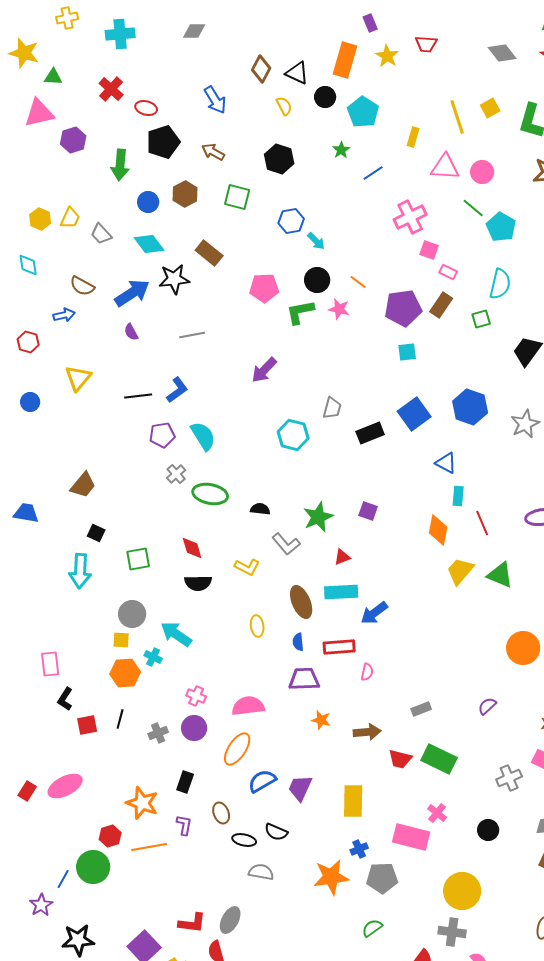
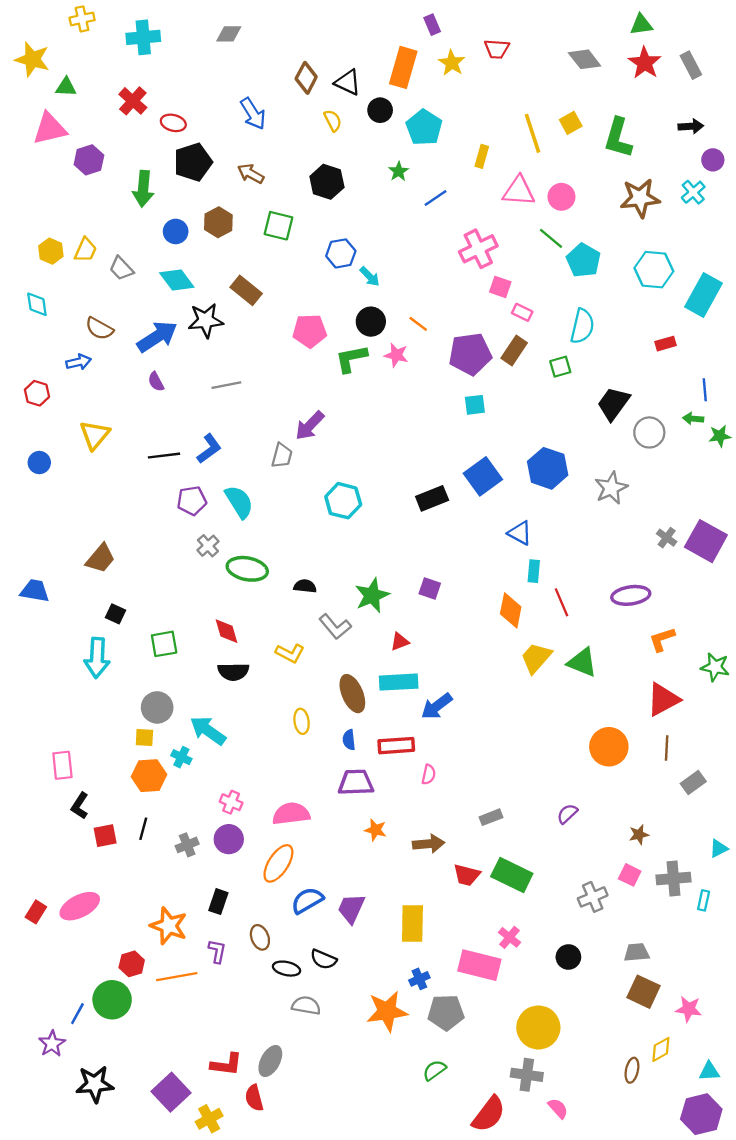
gray trapezoid: (332, 408) -> (282, 456), moved

